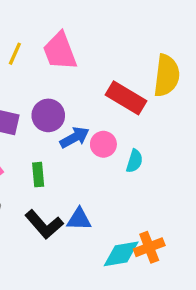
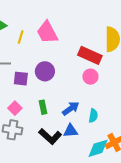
blue arrow: (75, 137) -> (71, 108), moved
pink circle: (103, 144) -> (90, 77), moved
cyan semicircle: (134, 161) -> (93, 116), moved

